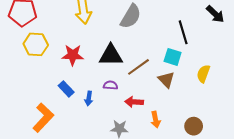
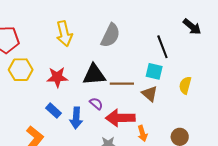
brown line: (138, 67) -> (122, 84), turned 40
purple semicircle: (111, 85) -> (96, 104), turned 40
blue arrow: (89, 98) -> (76, 118), size x1.5
red arrow: (134, 102) -> (120, 118), size x1.6

